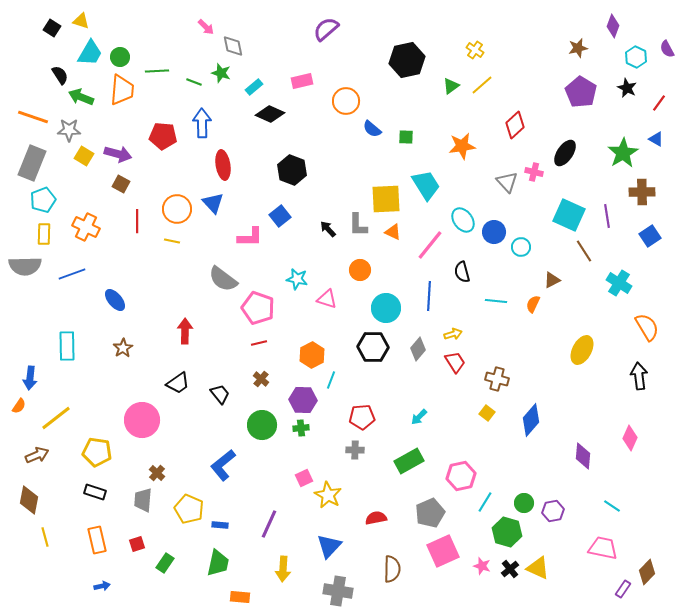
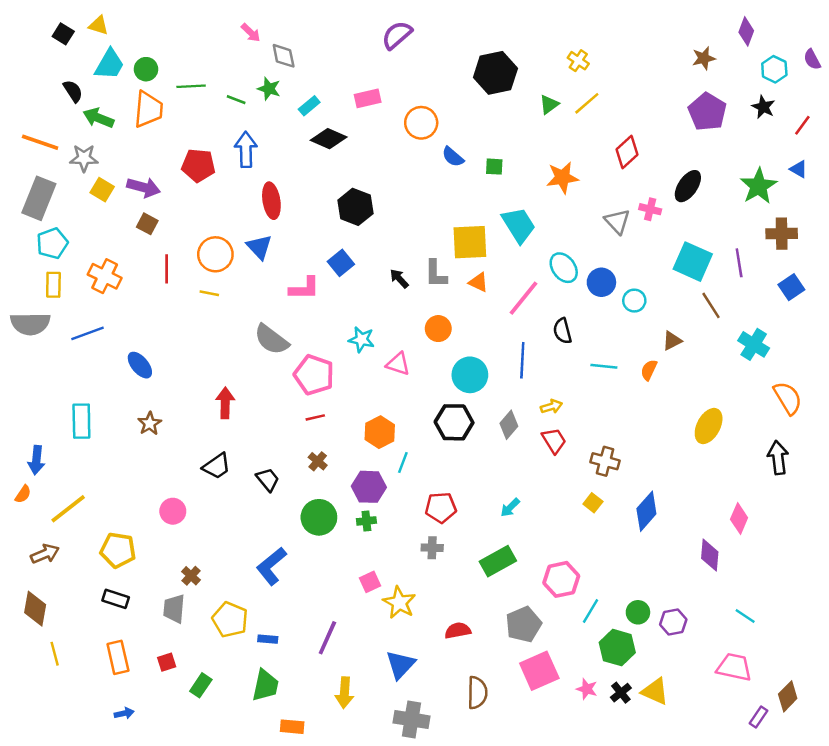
pink circle: (142, 420) -> (173, 511), size x0.6
pink diamond: (630, 438) -> (739, 519), moved

